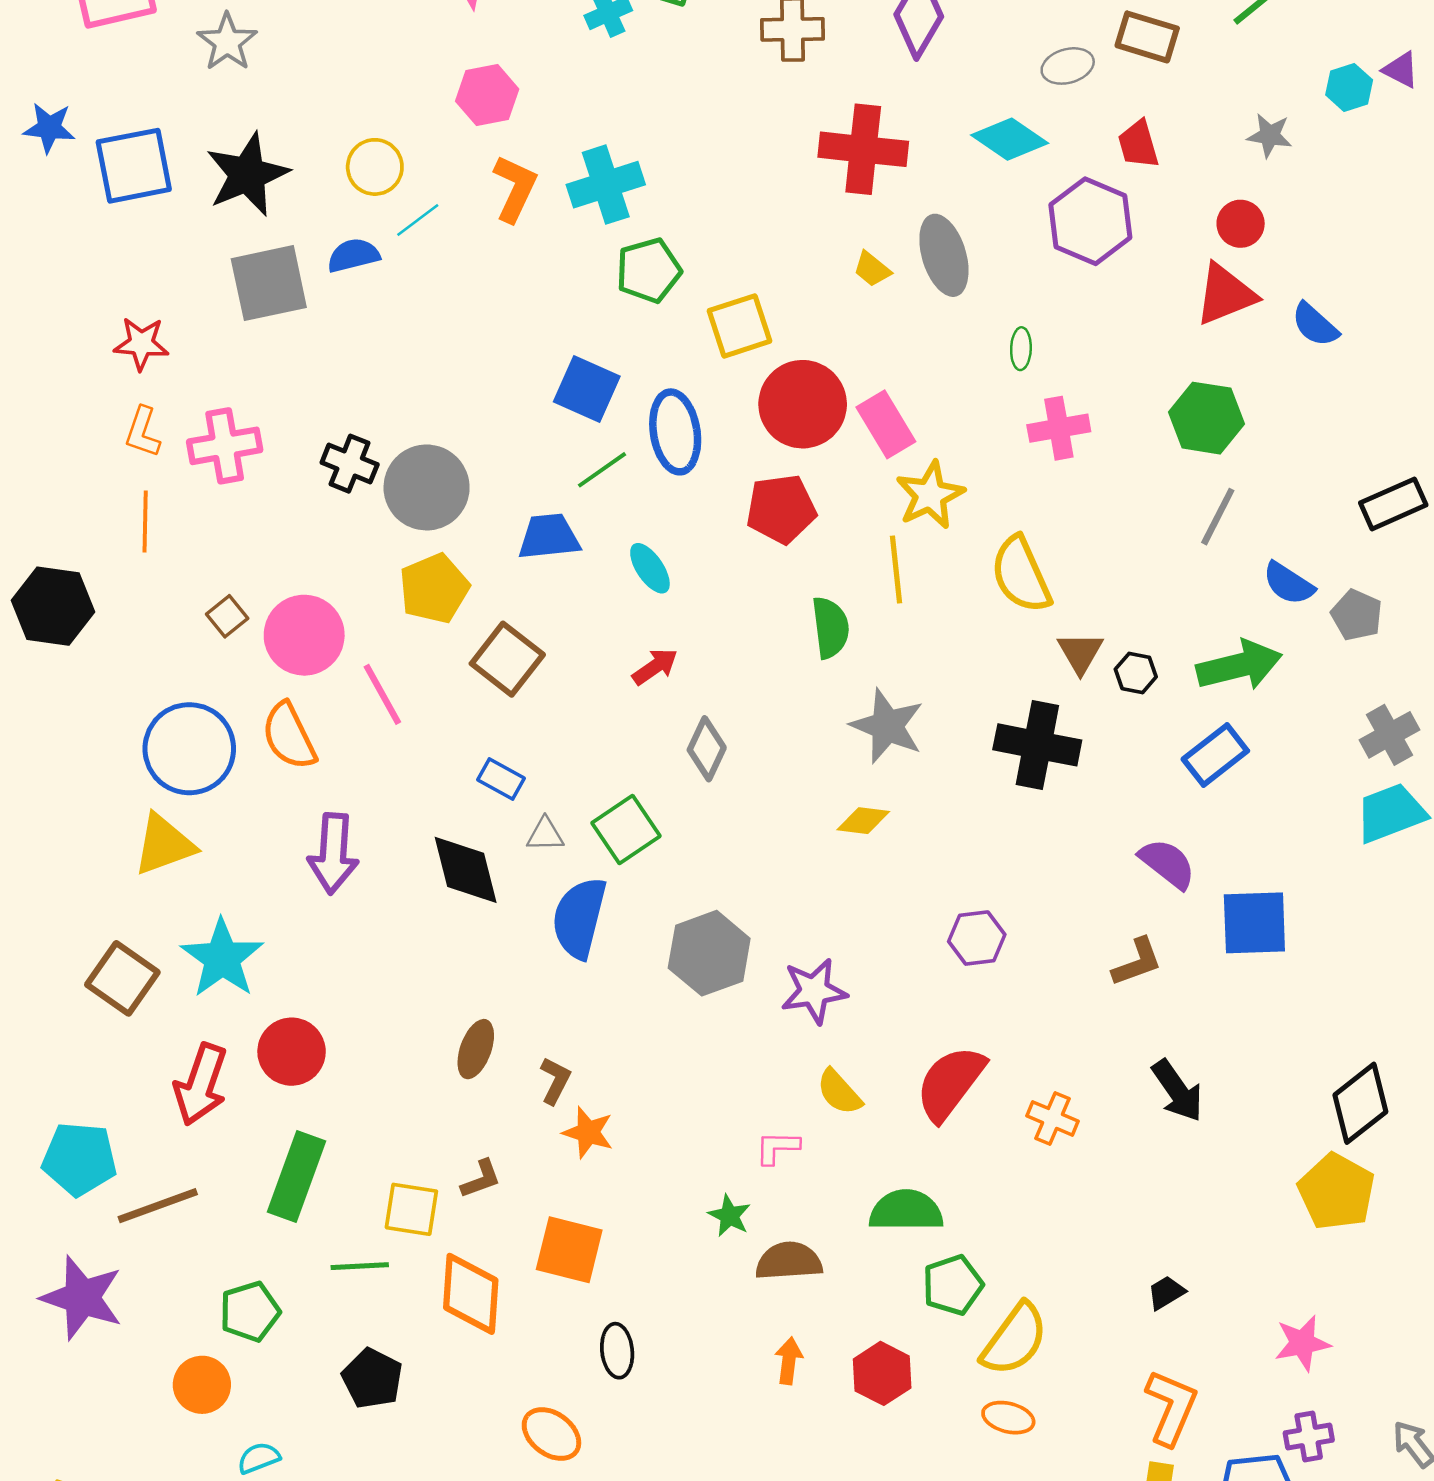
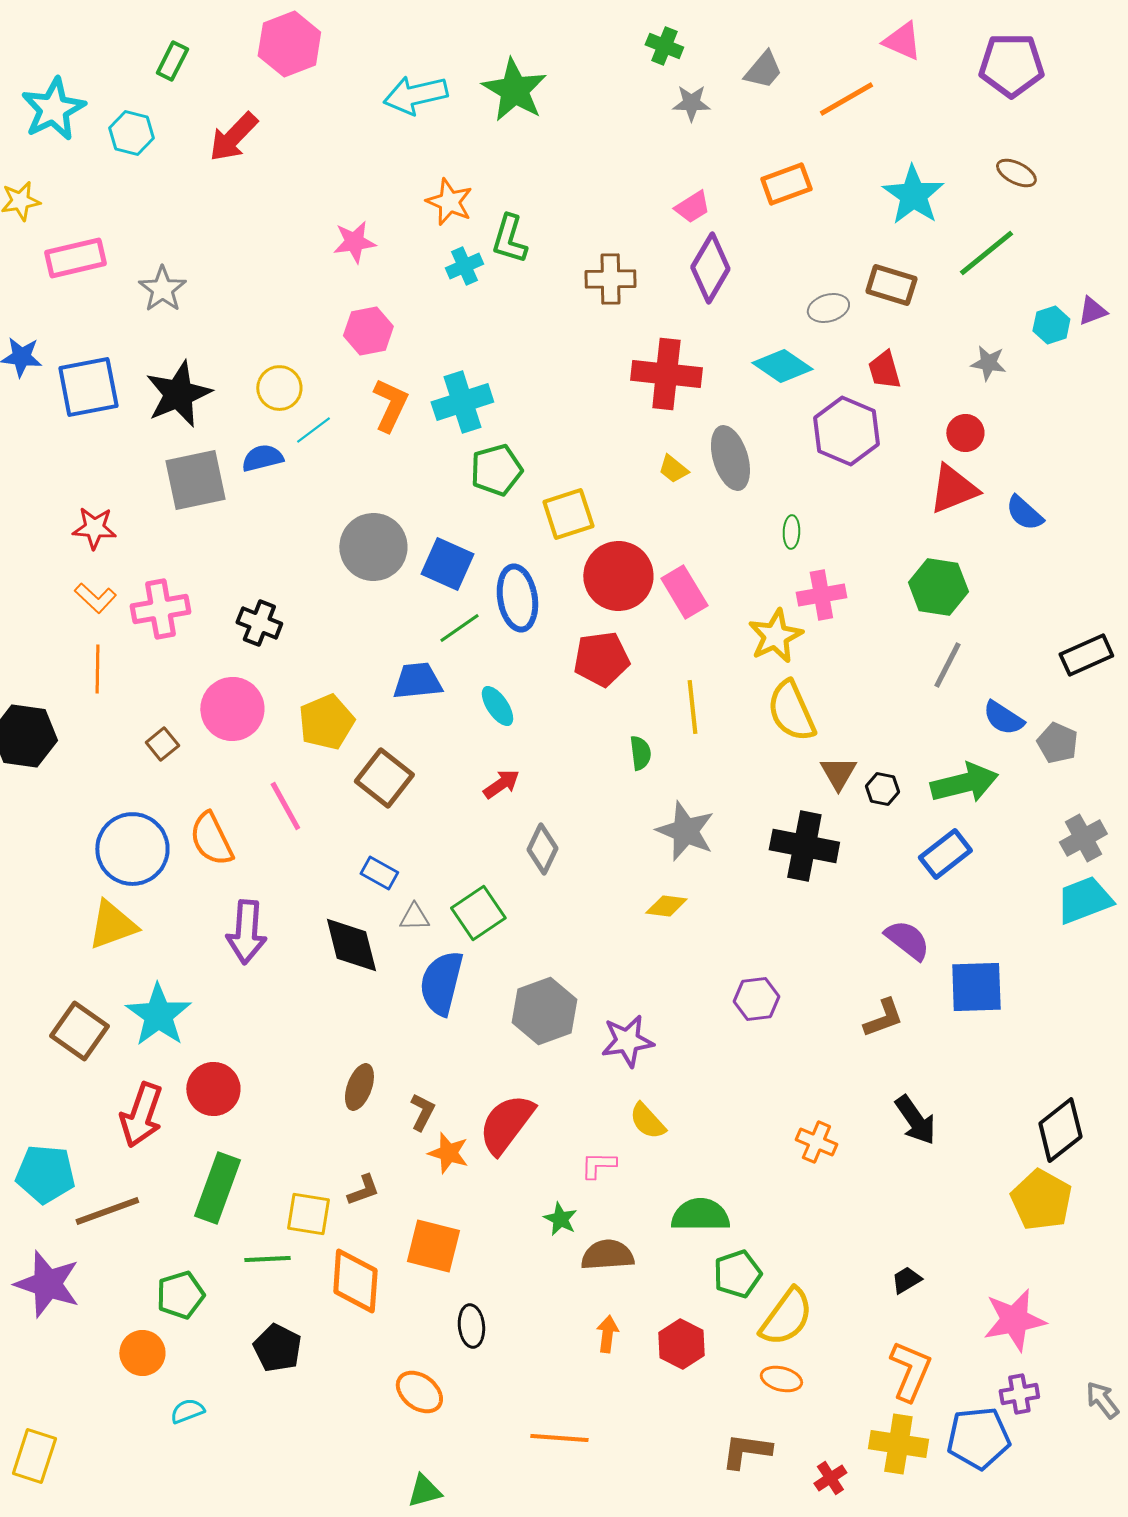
purple triangle: (1401, 70) -> (1092, 311), turned -48
orange L-shape: (143, 432) -> (95, 598), turned -66
gray circle: (427, 487) -> (373, 547), moved
yellow star: (930, 495) -> (775, 636), moved
green semicircle: (830, 628) -> (640, 753), size x0.7
pink circle: (304, 635) -> (232, 709), moved
red semicircle: (950, 1083) -> (506, 1124), moved
pink star: (1302, 1343) -> (1014, 1320), size x1.4

